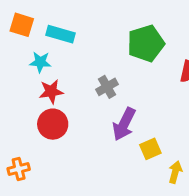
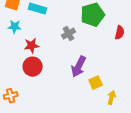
cyan star: (40, 62) -> (15, 27), moved
gray cross: (107, 87) -> (69, 34), moved

